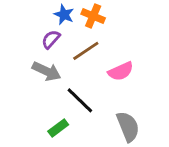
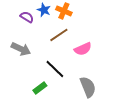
purple semicircle: (51, 39) -> (27, 17), moved, turned 80
gray arrow: (47, 71) -> (21, 49), moved

